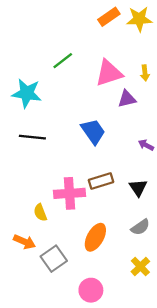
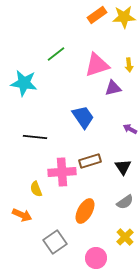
black line: (32, 137) -> (35, 137), moved
gray square: (54, 259) -> (55, 242), moved
pink circle: (91, 290) -> (96, 258), moved

